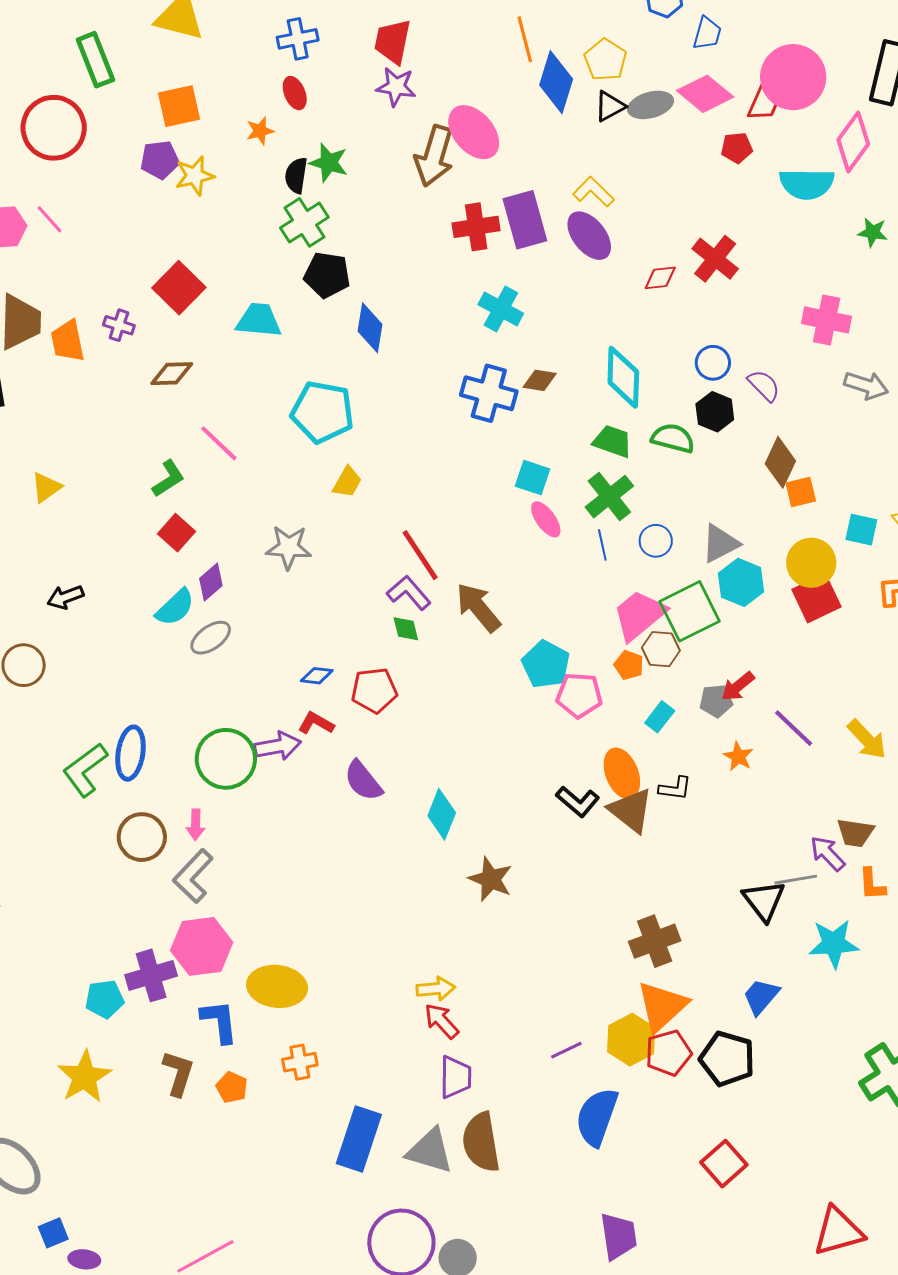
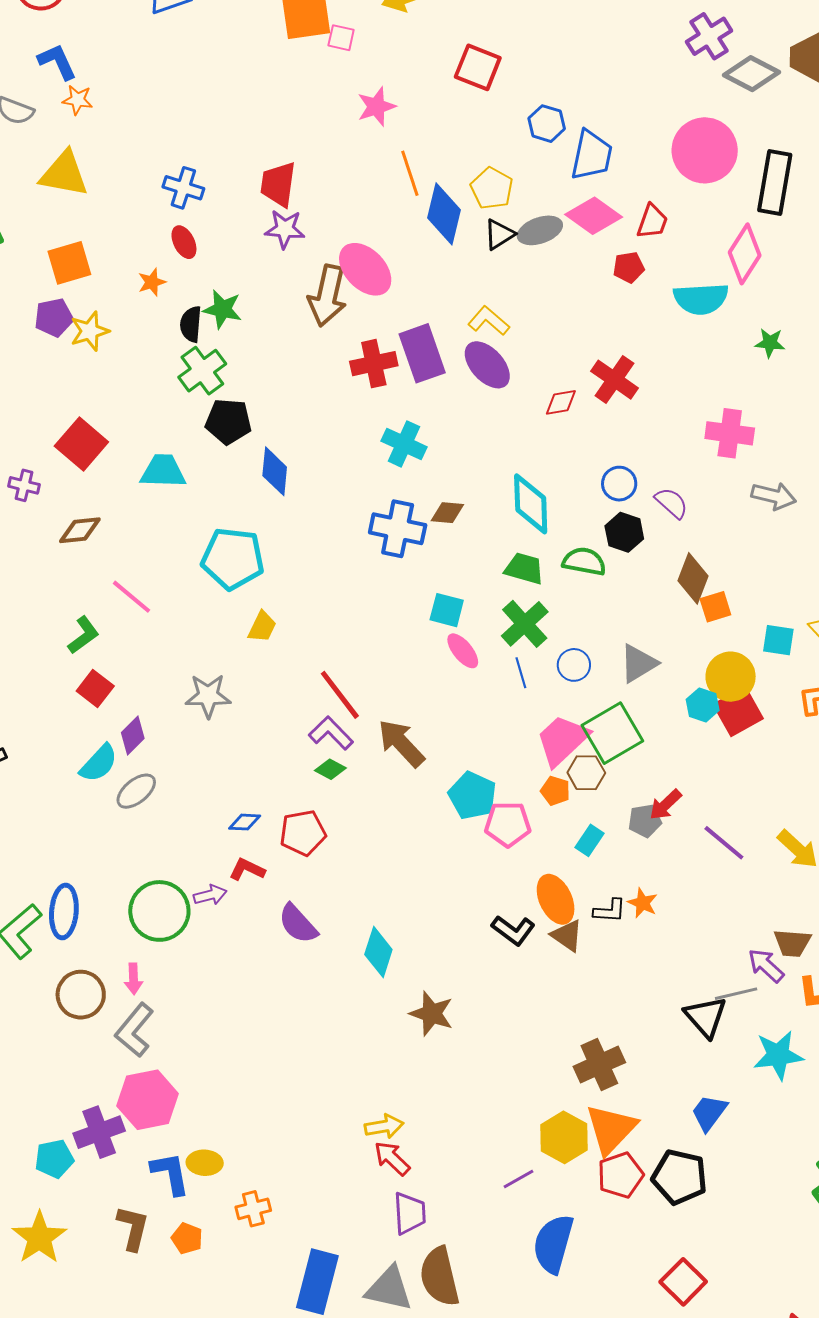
blue trapezoid: (707, 33) -> (592, 155), size x1.5
blue cross: (298, 39) -> (183, 188), turned 33
pink circle: (793, 77) -> (705, 150), moved
cyan hexagon: (741, 582) -> (703, 705), moved, size x0.7
green diamond: (406, 629) -> (330, 769), turned -44
purple arrow: (278, 746) -> (210, 895), size x0.7
orange star: (738, 756) -> (643, 903), moved
brown triangle: (631, 810) -> (567, 936), size x0.7
yellow ellipse: (277, 986) -> (205, 1163), moved, size x0.6
yellow hexagon: (631, 1040) -> (564, 1137), moved

